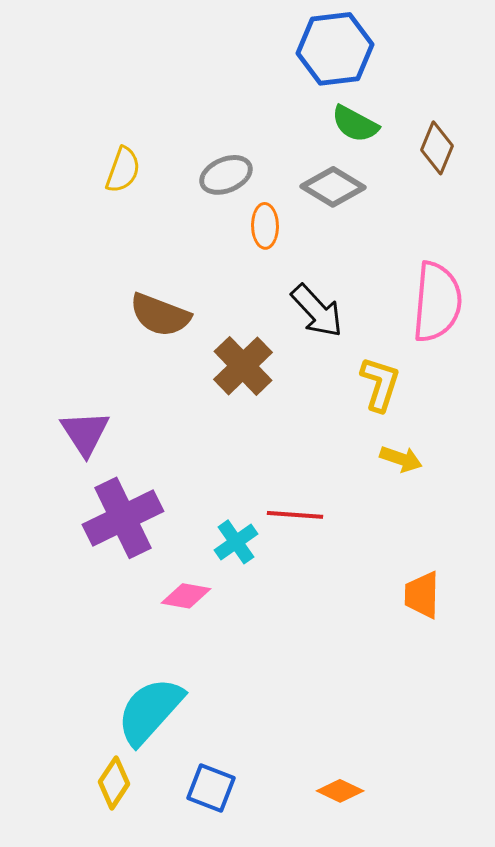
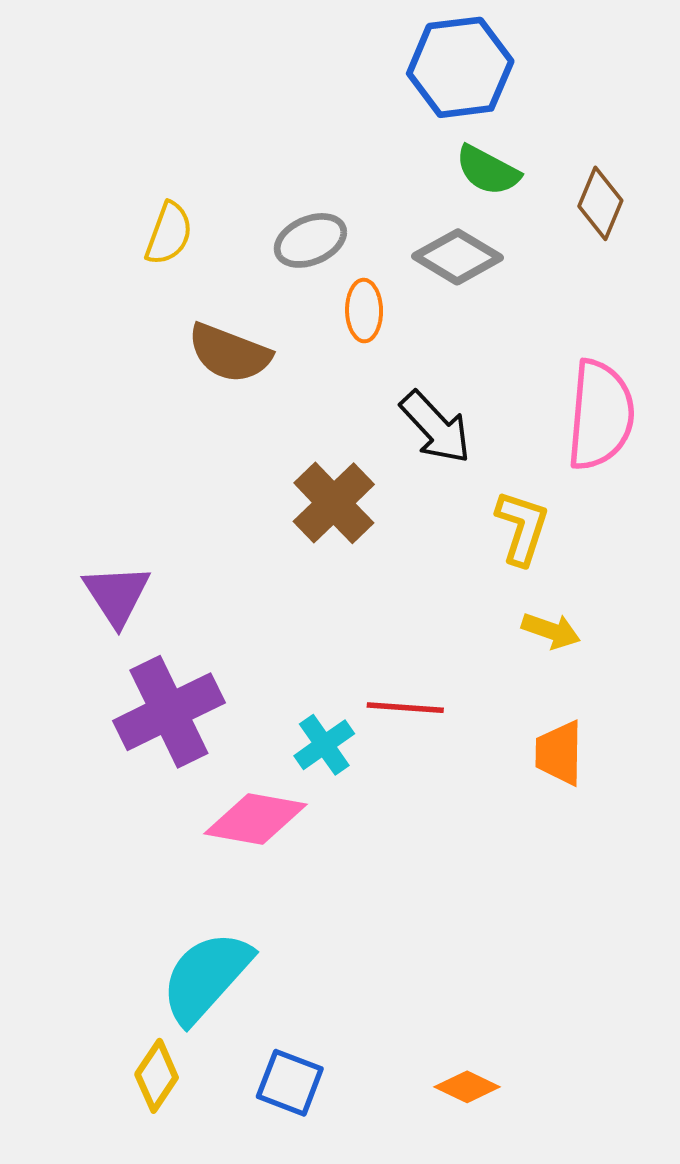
brown semicircle: (160, 315) -> (229, 353), moved
orange trapezoid: (422, 595) -> (559, 753), moved
pink diamond: (186, 596) -> (255, 819), size x1.5

